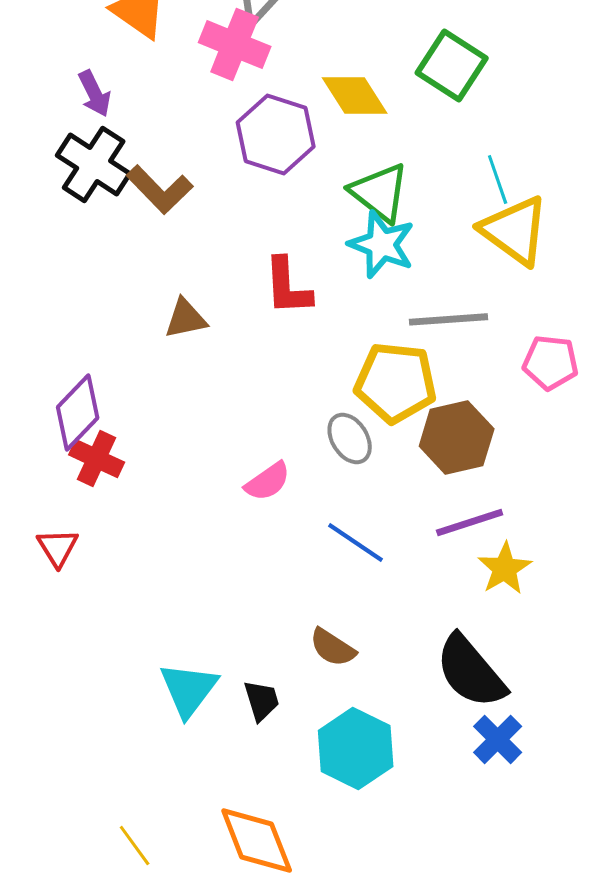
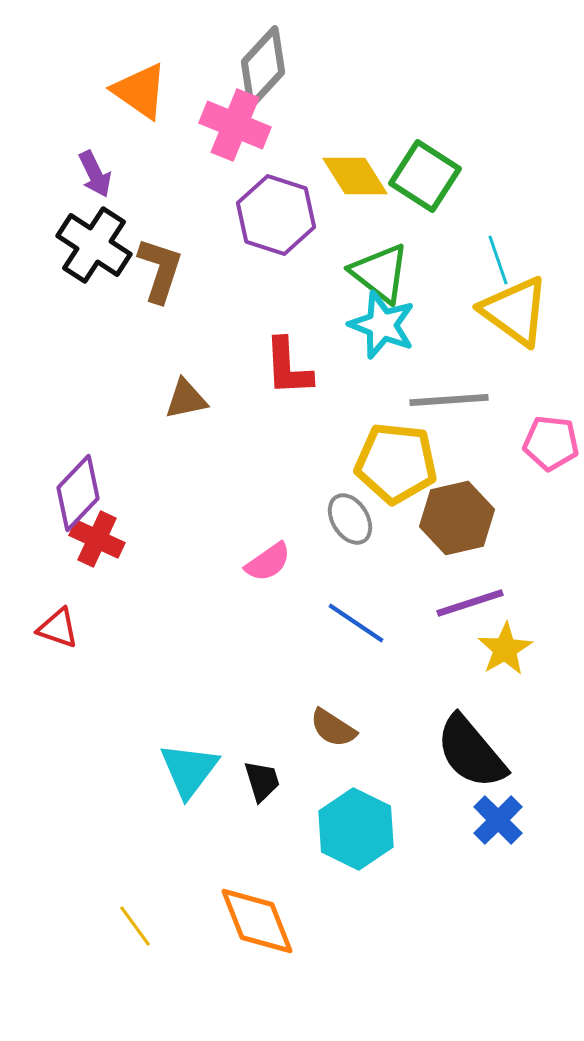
green square: (452, 65) -> (425, 176), moved
brown L-shape: (160, 189) -> (160, 270), turned -118
red triangle: (58, 547) -> (58, 628), turned -39

